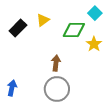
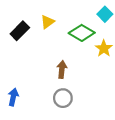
green diamond: (74, 30) -> (82, 33), turned 30
gray circle: (57, 89) -> (63, 98), size x0.7

